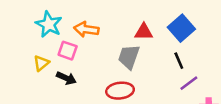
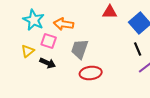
red triangle: (144, 32) -> (110, 12), moved
gray trapezoid: (129, 57) -> (80, 49), moved

